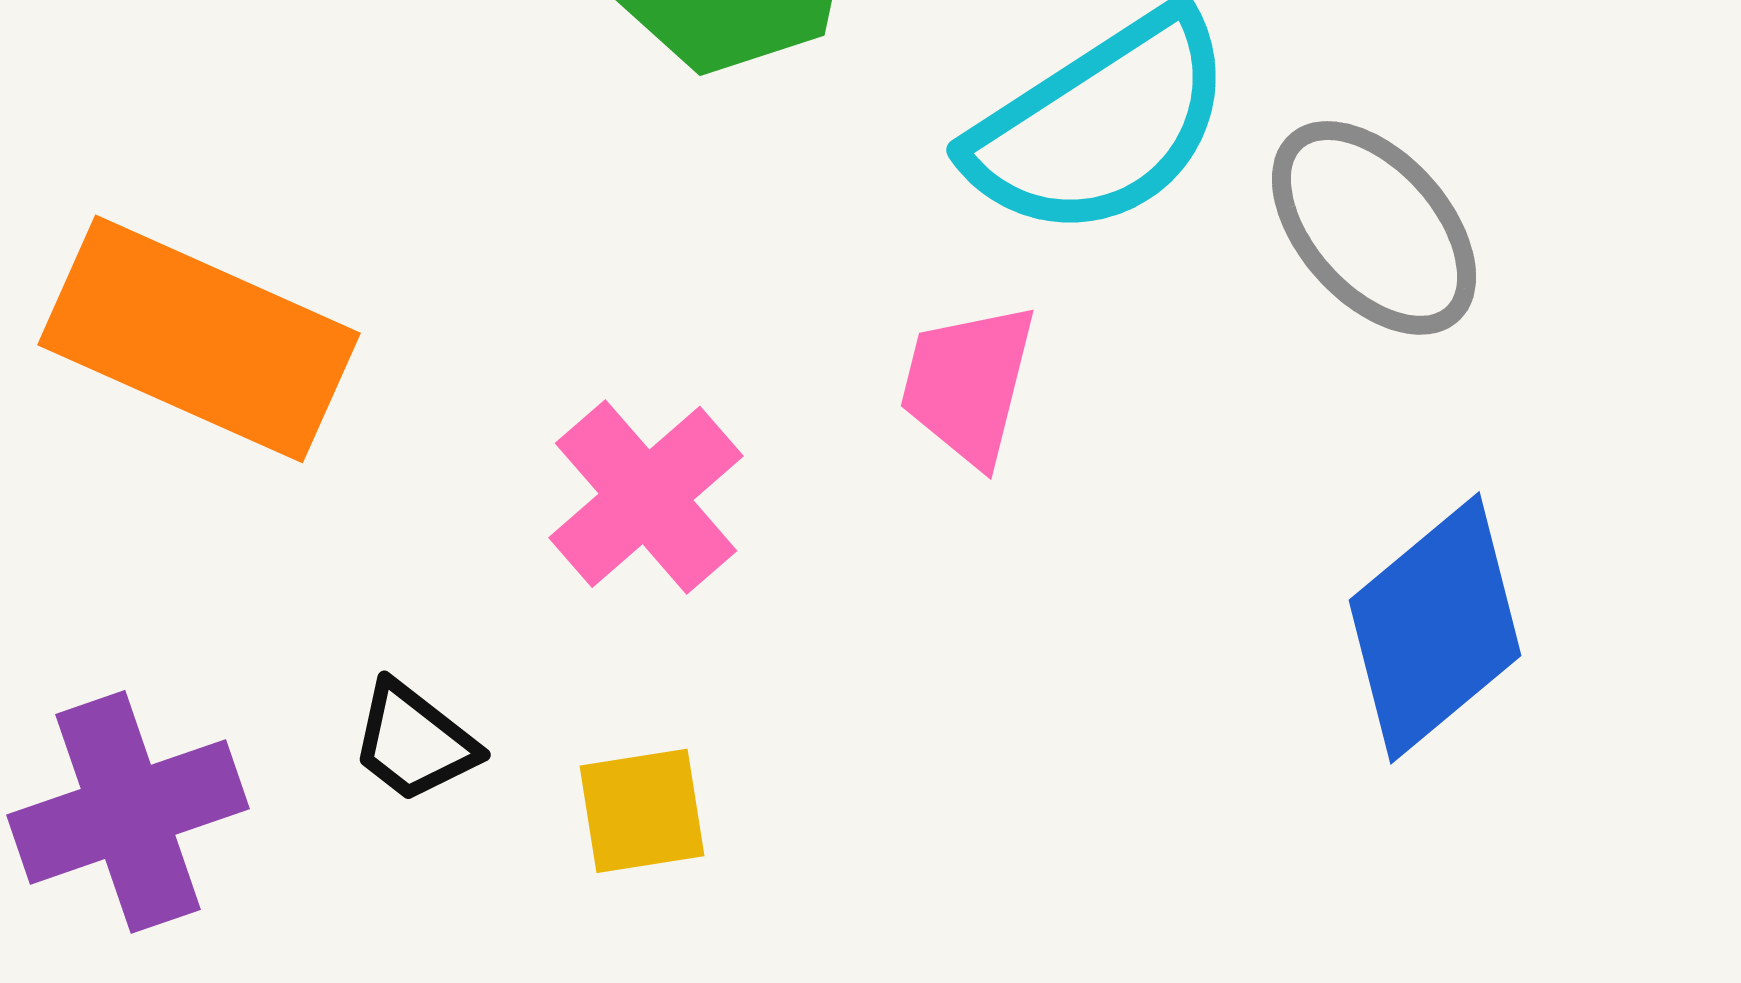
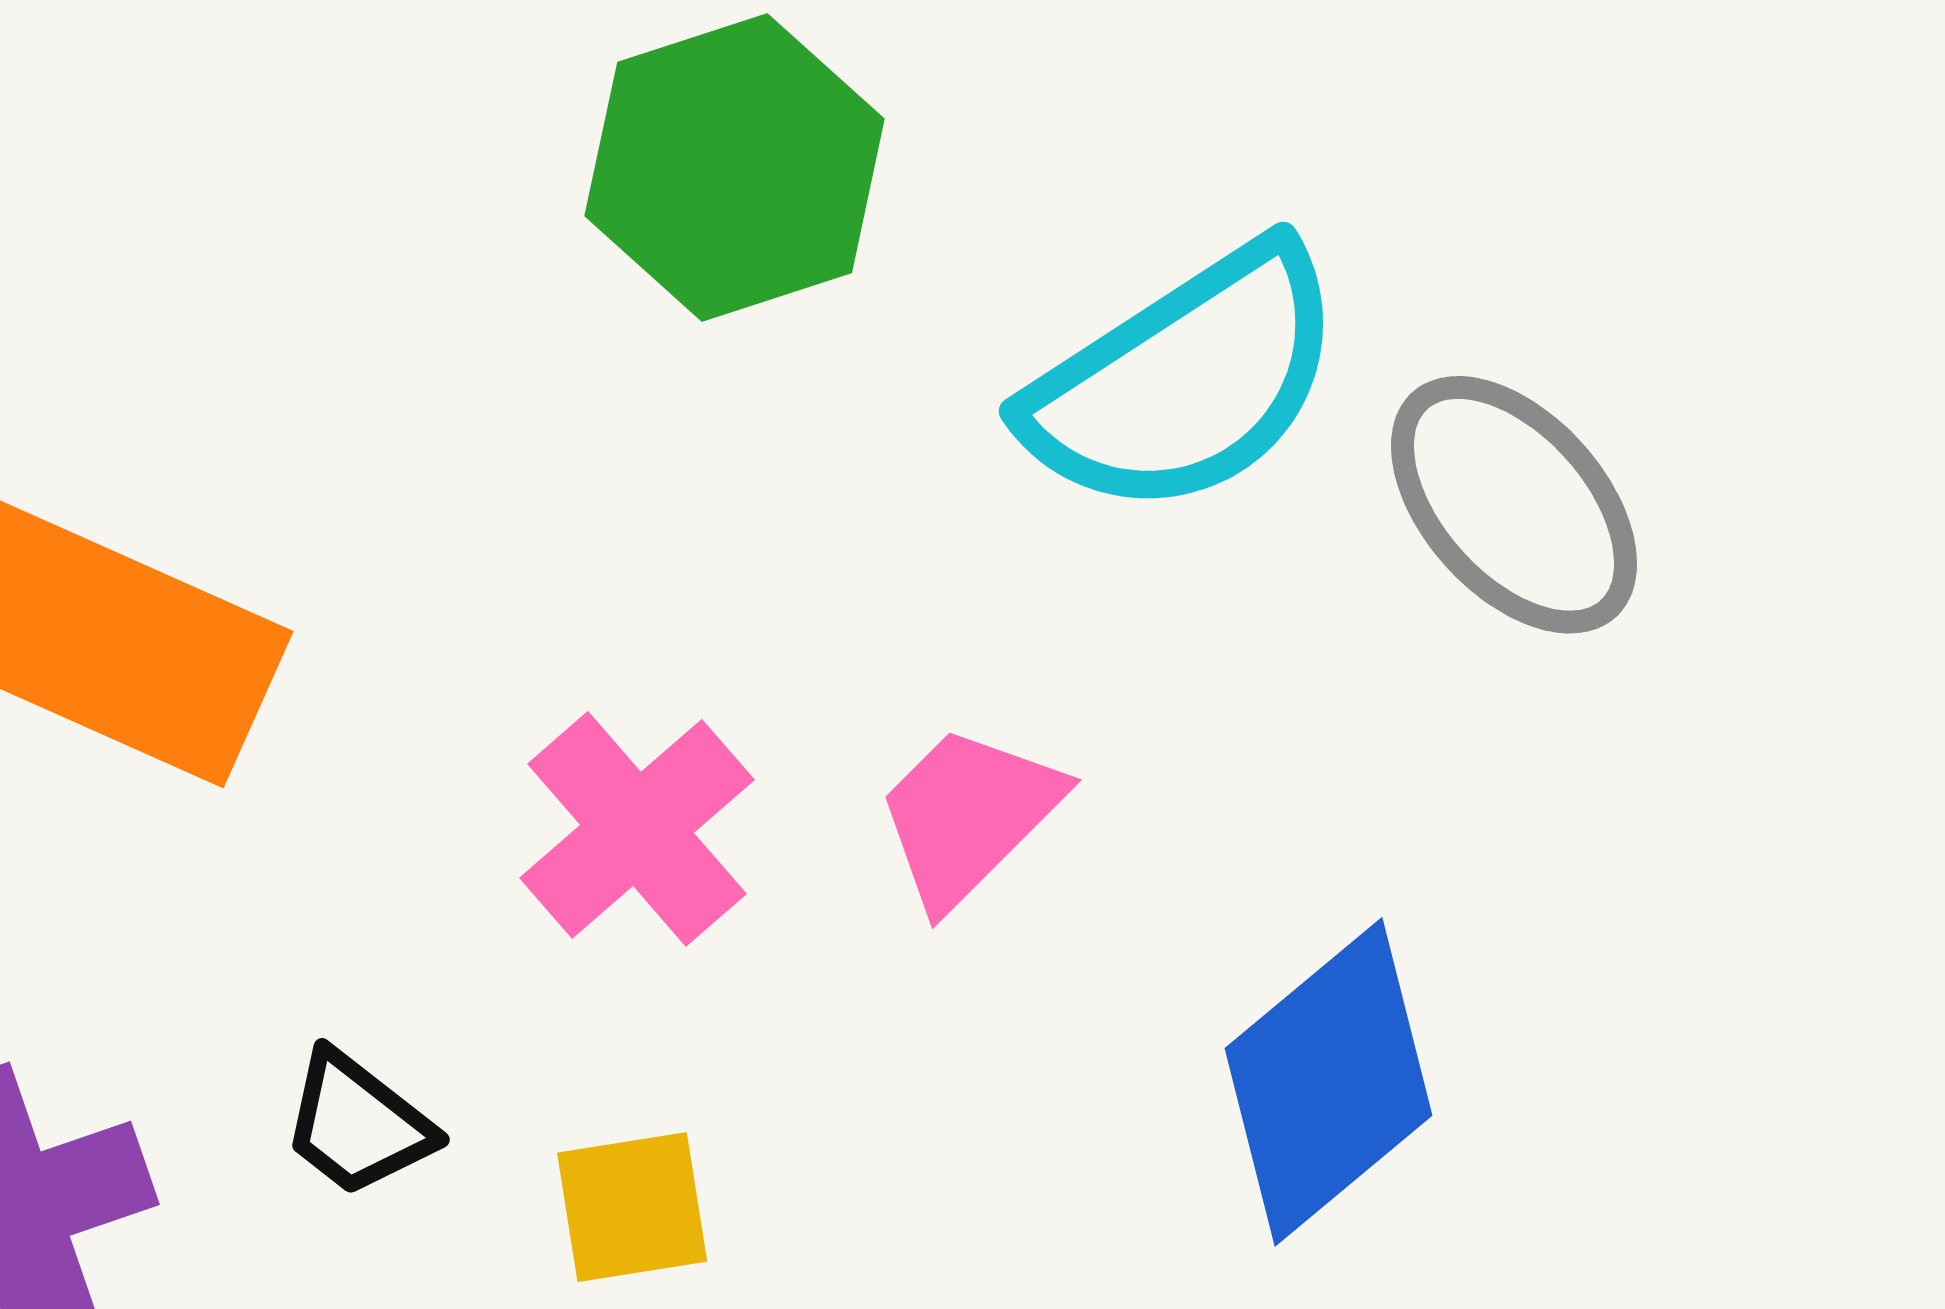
pink trapezoid: (968, 384) -> (968, 816), moved, turned 31
blue diamond: (1435, 628) -> (1328, 1082), moved

